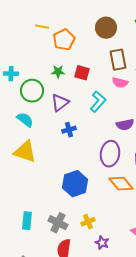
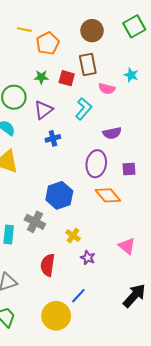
brown rectangle: (118, 60) -> (88, 64), moved
yellow cross: (88, 222) -> (73, 236), turned -32
gray cross: (58, 223) -> (35, 222), moved

